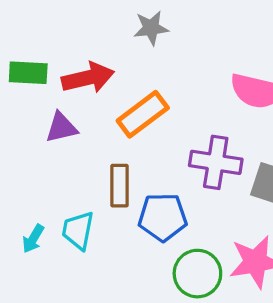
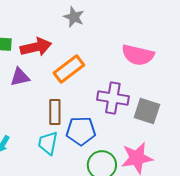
gray star: (151, 28) -> (74, 17), turned 30
cyan trapezoid: (78, 230) -> (48, 143), moved

